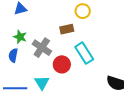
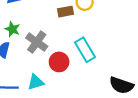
brown rectangle: (67, 29) -> (66, 12), moved
cyan triangle: (42, 83) -> (36, 82), turned 42

